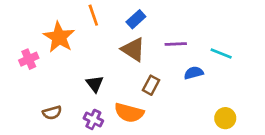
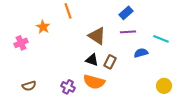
blue rectangle: (136, 19) -> (126, 13), moved
orange star: (59, 37) -> (43, 27), size x0.6
black triangle: (95, 84) -> (92, 60), moved, turned -32
brown semicircle: (52, 113) -> (29, 86), moved

